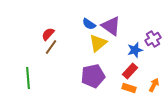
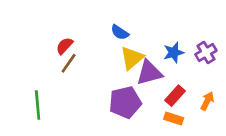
purple triangle: (111, 26) -> (149, 73), moved, turned -50
blue star: (135, 50) -> (174, 53), moved
orange arrow: (154, 85) -> (207, 101), moved

